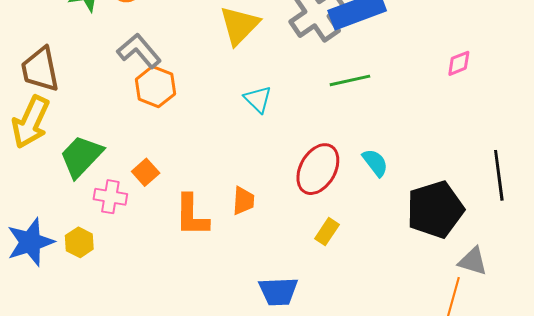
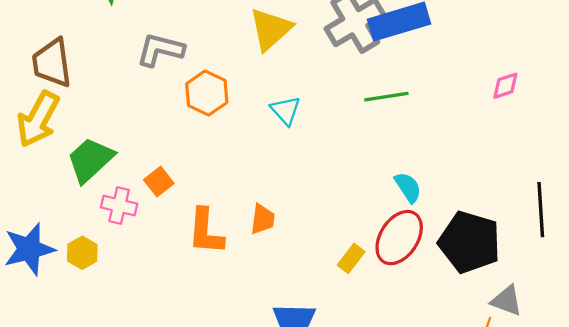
gray L-shape: (139, 51) -> (160, 50), turned -39
orange hexagon: (155, 87) -> (207, 93), moved
red ellipse: (318, 169) -> (399, 238), moved
black pentagon: (435, 209) -> (470, 242), turned 30

